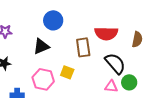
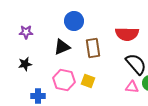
brown rectangle: (83, 47) -> (93, 48), moved
yellow square: (67, 72) -> (88, 81), moved

